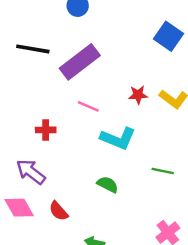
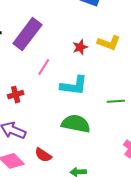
pink line: (88, 106) -> (44, 67), turned -66
green semicircle: (108, 184) -> (76, 124), size x1.6

